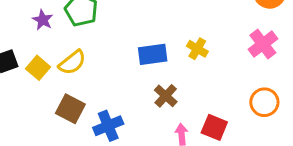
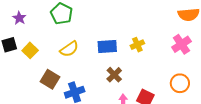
purple star: (43, 20) -> (19, 18), moved
yellow cross: (197, 49) -> (137, 45), turned 32
yellow semicircle: (72, 62) -> (69, 49), moved

